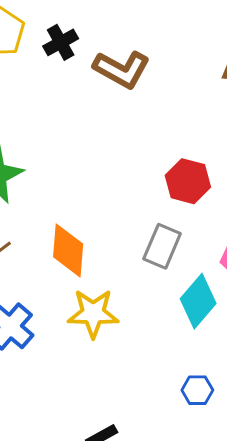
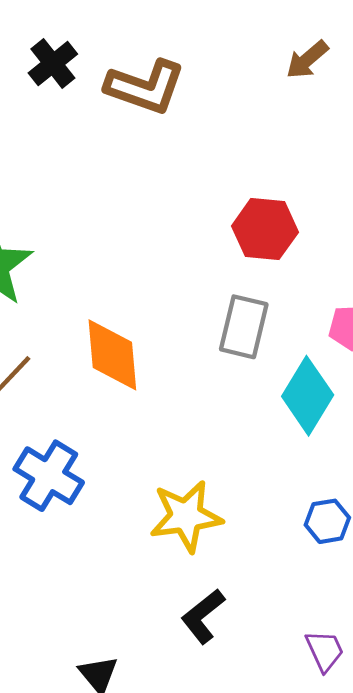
yellow star: (93, 313) -> (186, 516), moved

